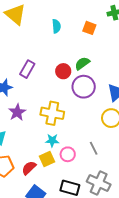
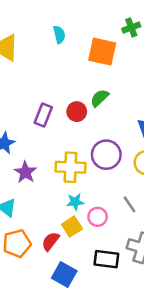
cyan semicircle: (56, 26) -> (59, 35), moved
orange square: (89, 28) -> (102, 52), size x1.6
purple rectangle: (27, 69) -> (43, 115), moved
purple circle: (84, 87) -> (106, 155), moved

